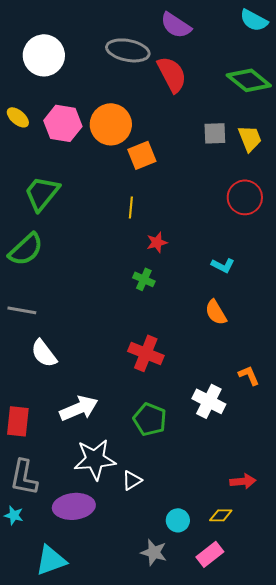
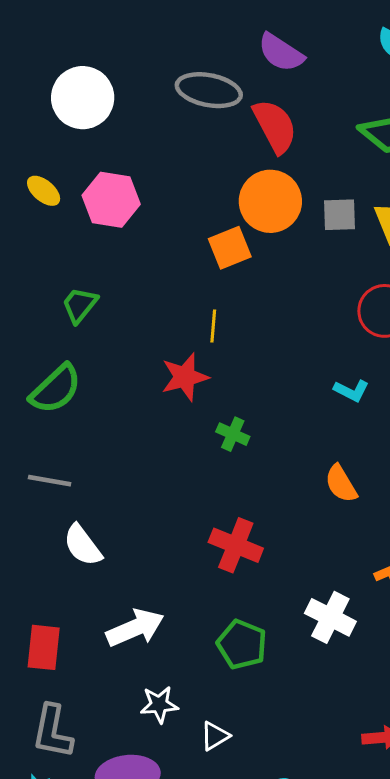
orange circle: (111, 124) -> (270, 201), moved
green trapezoid: (42, 193) -> (80, 305), size x0.7
red star: (157, 242) -> (185, 377), moved, size x1.5
cyan L-shape: (223, 265) -> (351, 391), moved
white star: (95, 459) -> (159, 704), size x0.6

